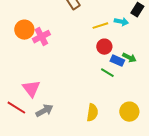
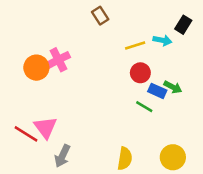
orange circle: (24, 30) -> (36, 68), moved
red line: (16, 108) -> (26, 134), moved
gray arrow: (44, 111) -> (62, 156), turned 144

